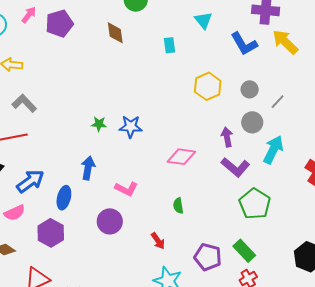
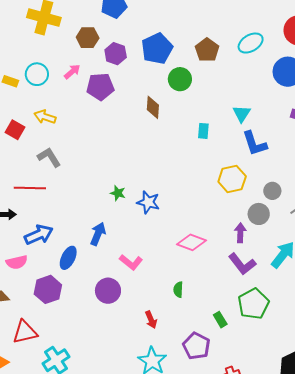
blue L-shape: (244, 44) -> (255, 144), moved
gray circle: (252, 122) -> (259, 214), moved
green rectangle: (244, 251) -> (220, 320), moved, size x0.7

